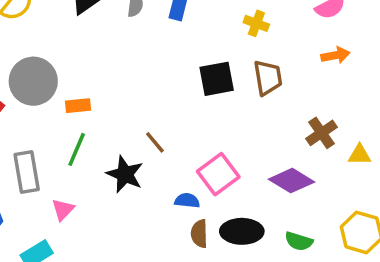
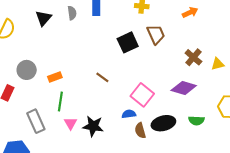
gray circle: (33, 81) -> (27, 70), size x0.7
brown line: (155, 142) -> (102, 77), moved
black star: (125, 174) -> (93, 126), moved
pink triangle: (63, 210) -> (71, 123), moved

